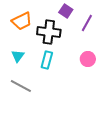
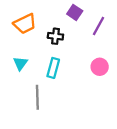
black cross: (49, 32) -> (55, 36), size x0.6
gray line: (21, 86) -> (37, 97), moved, turned 60

